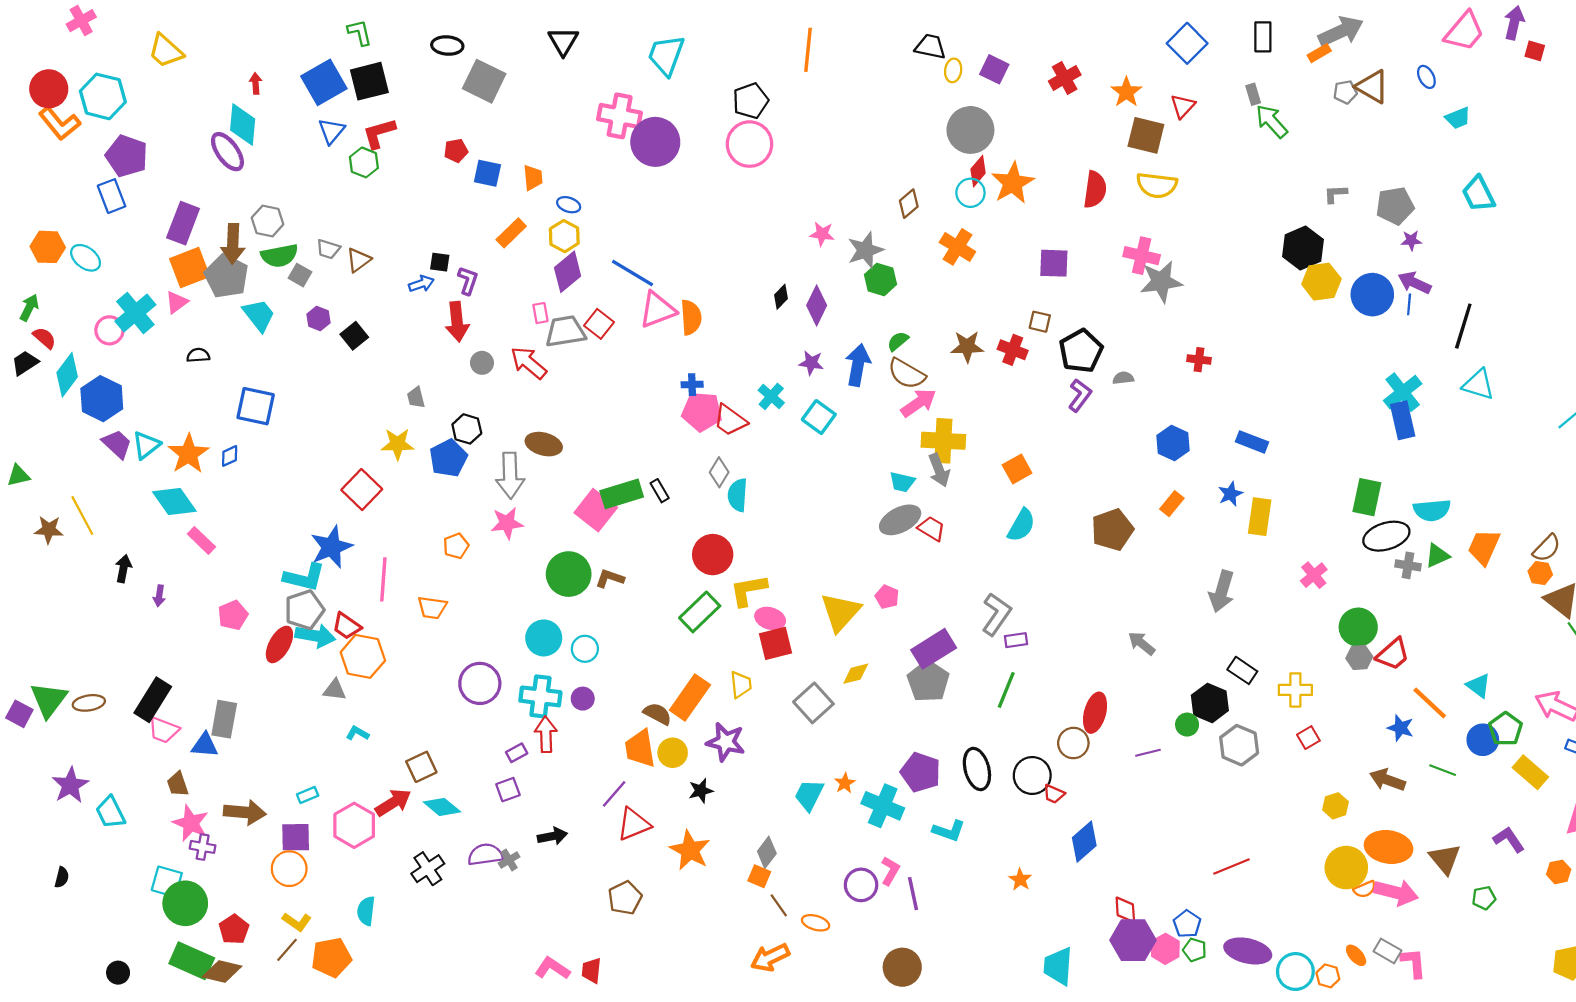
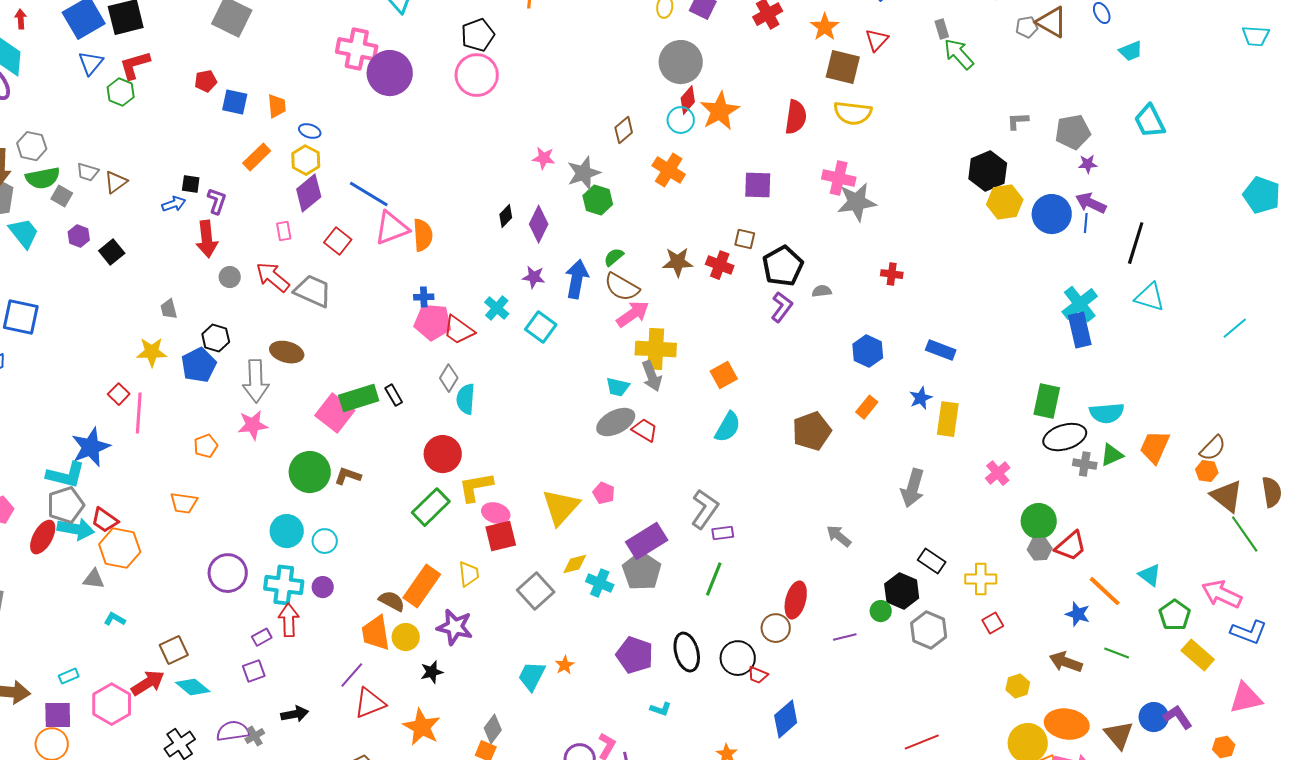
gray trapezoid: (565, 331) -> (313, 291), moved, turned 33
red square: (362, 490) -> (119, 394), size x0.6
pink line: (383, 579) -> (139, 413), moved
blue circle: (1483, 740) -> (1154, 717), moved
cyan cross: (883, 806) -> (600, 583), moved, size x0.7
cyan L-shape: (949, 831) -> (661, 709), size x0.7

